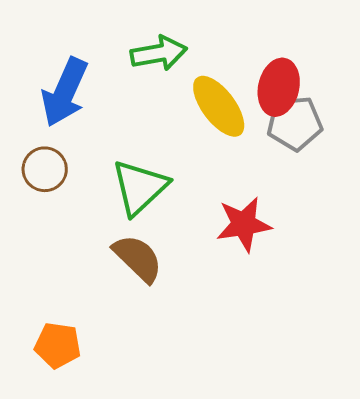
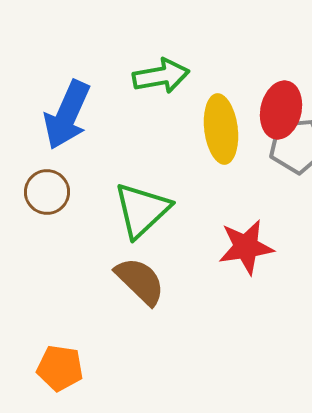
yellow ellipse: (219, 106) -> (221, 129), turned 30

